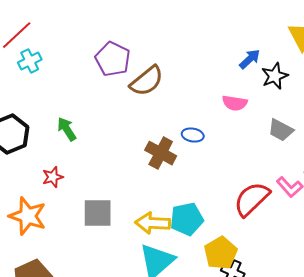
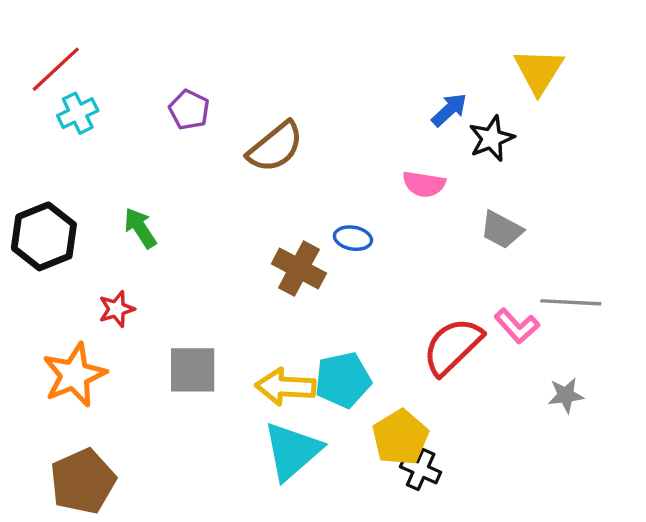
purple pentagon: (113, 59) -> (189, 110), moved, size x0.7
orange star: (28, 216) -> (74, 375), turned 30

